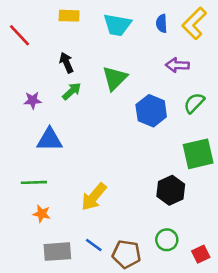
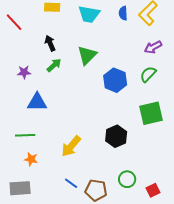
purple arrow: (177, 65) -> (153, 47), moved, turned -30
black hexagon: (171, 190) -> (116, 136), moved
gray rectangle: (57, 252) -> (20, 188), moved

